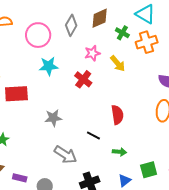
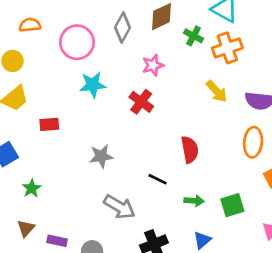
yellow arrow: (118, 63) -> (217, 91), moved
red rectangle: (16, 94) -> (49, 124), size x0.6
green square: (149, 170) -> (232, 205), moved

